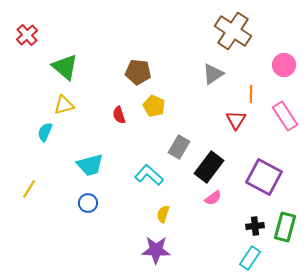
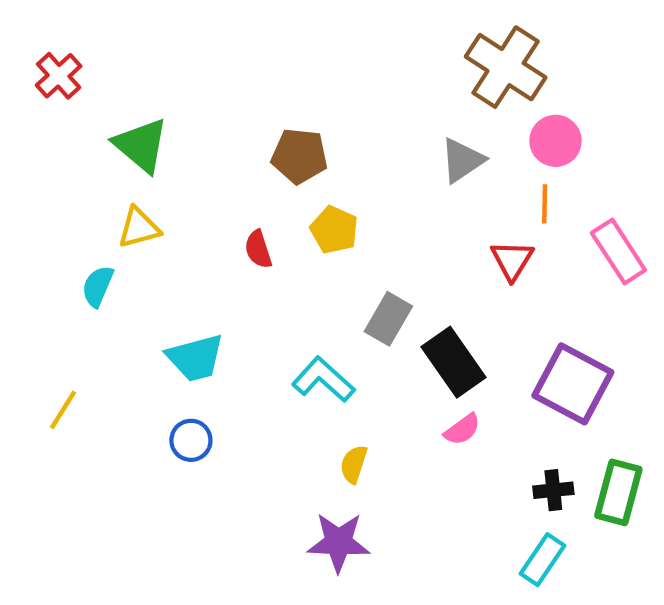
pink circle: (284, 65) -> (556, 141), moved
black rectangle: (209, 167) -> (454, 362), turned -72

